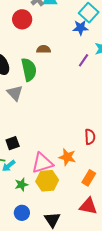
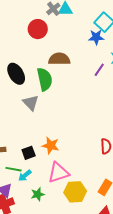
brown semicircle: (44, 49) -> (59, 59), size x1.5
orange star: (67, 157) -> (51, 145), moved
yellow hexagon: (47, 181) -> (75, 192), moved

